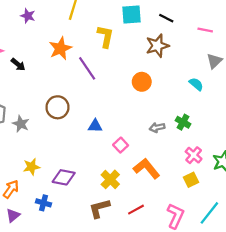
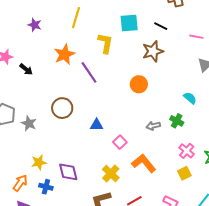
cyan semicircle: (196, 84) -> (190, 98), moved
purple diamond: (64, 177) -> (68, 172), turned 65
blue cross: (43, 203) -> (46, 187), moved

